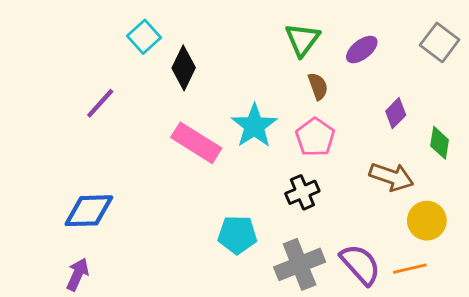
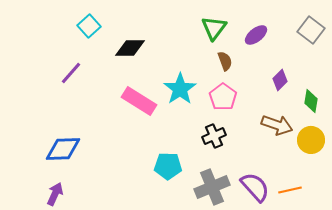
cyan square: (144, 37) -> (89, 26), moved
black diamond: (184, 68) -> (130, 48), turned 64
yellow circle: (427, 221) -> (311, 140), moved

